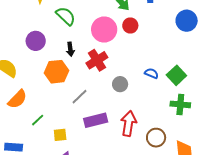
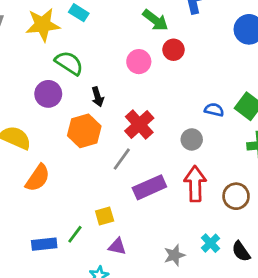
green semicircle: (66, 16) -> (69, 63), moved
pink circle: (104, 29) -> (139, 62), size x0.7
red cross: (97, 60) -> (139, 124), moved
gray circle: (120, 84) -> (192, 139), moved
green line: (38, 120) -> (75, 234), moved

